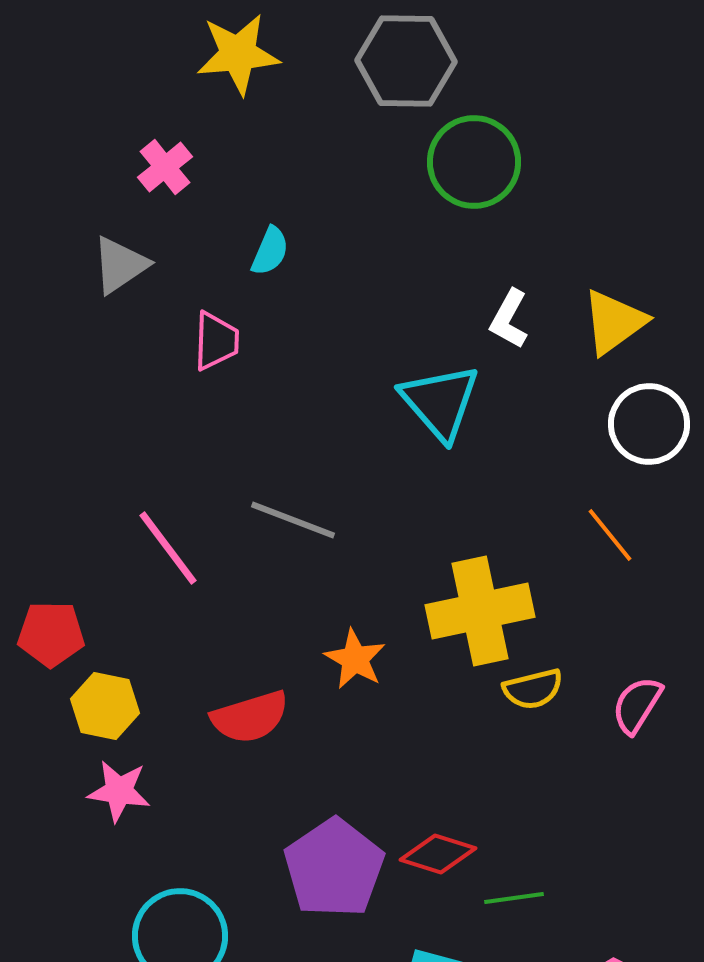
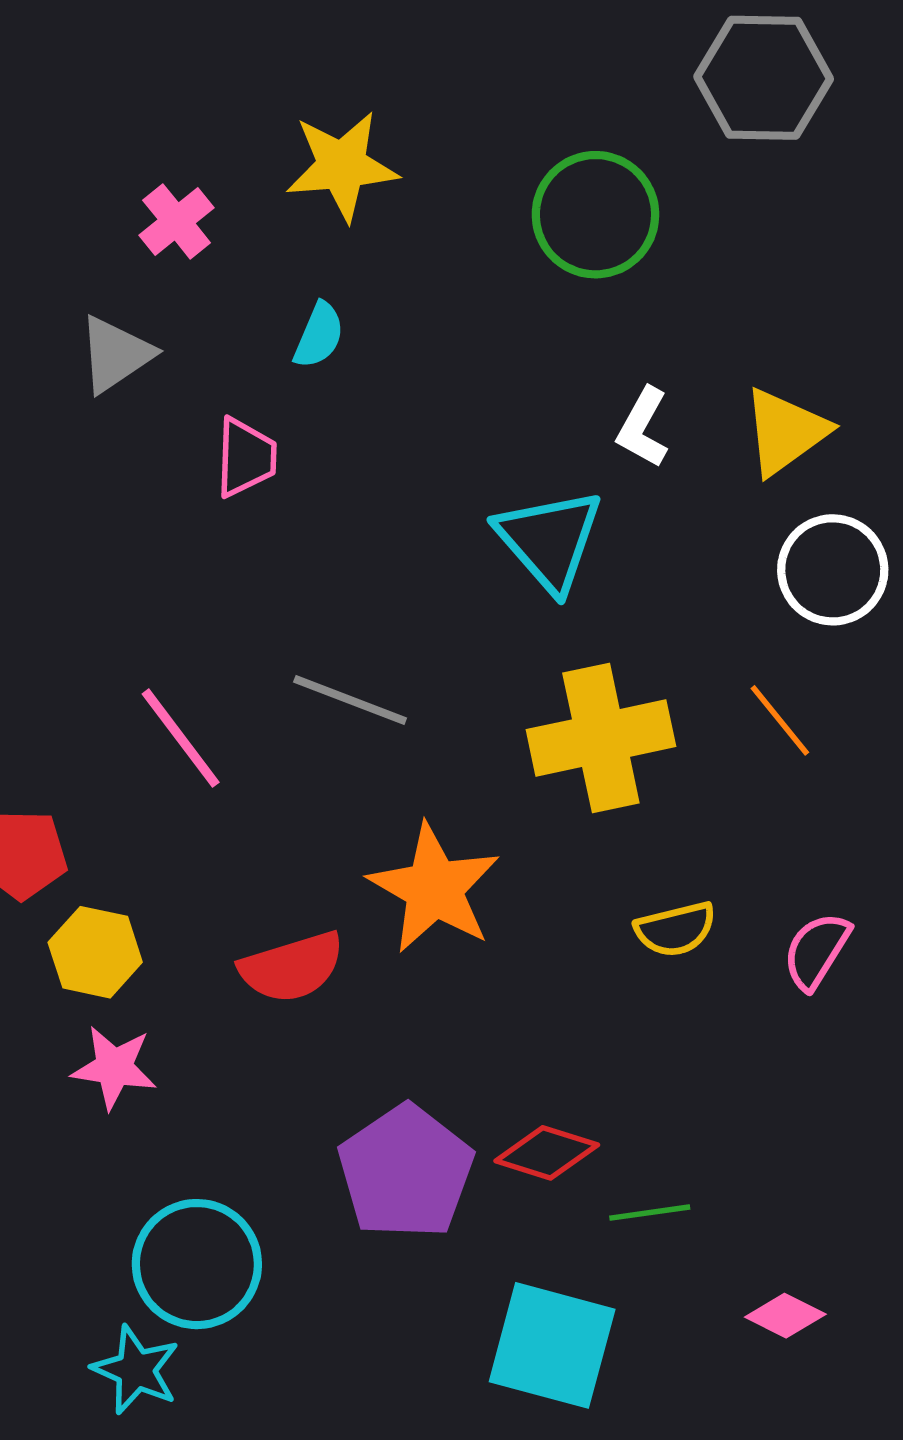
yellow star: (238, 54) -> (342, 166), moved
gray hexagon: (406, 61) -> (764, 78), moved
yellow cross: (480, 611) -> (601, 738), moved
orange star: (355, 659) -> (434, 888), size x1.6

